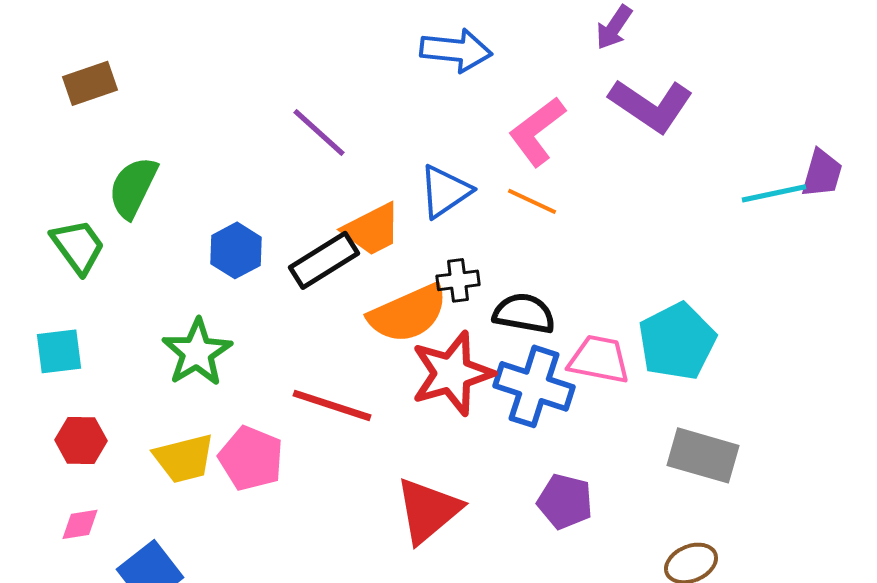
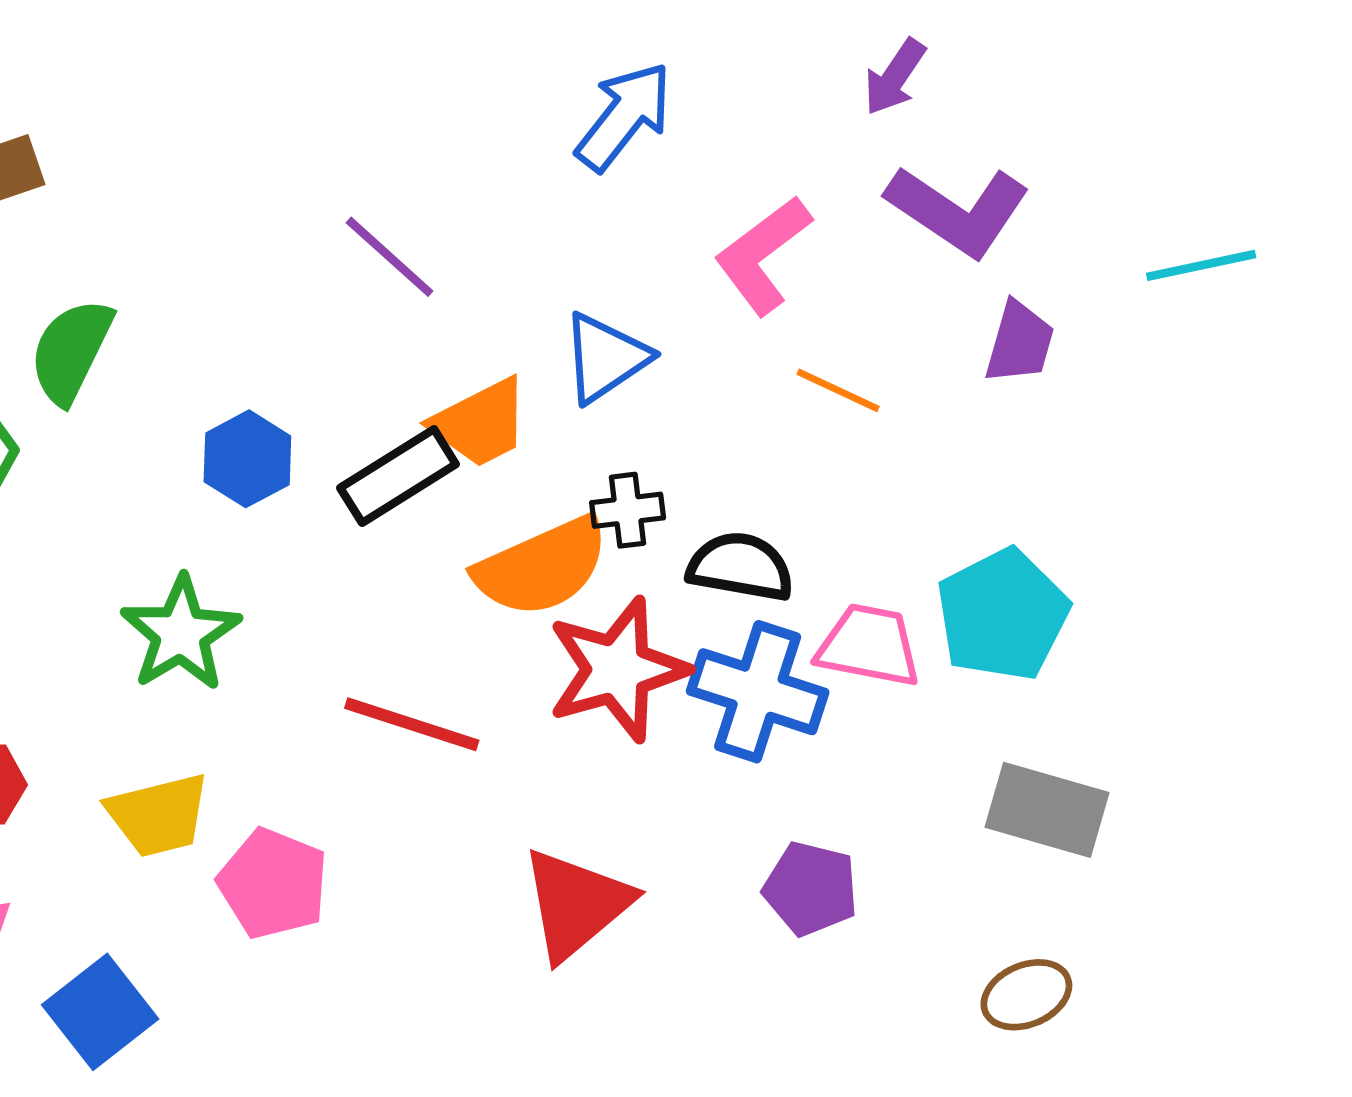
blue arrow: (456, 50) -> (624, 116), turned -58
purple trapezoid: (822, 173) -> (1020, 342), moved
cyan line: (774, 193) -> (1201, 265), moved
orange line: (532, 201) -> (838, 390), moved
pink pentagon: (251, 458) -> (273, 883), moved

